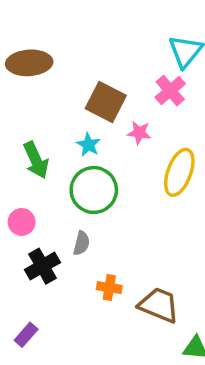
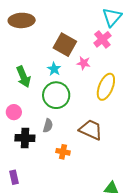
black cross: (42, 266) -> (25, 138), turned 30
brown trapezoid: (159, 305) -> (91, 130), moved
purple rectangle: (26, 335) -> (14, 177), turned -56

